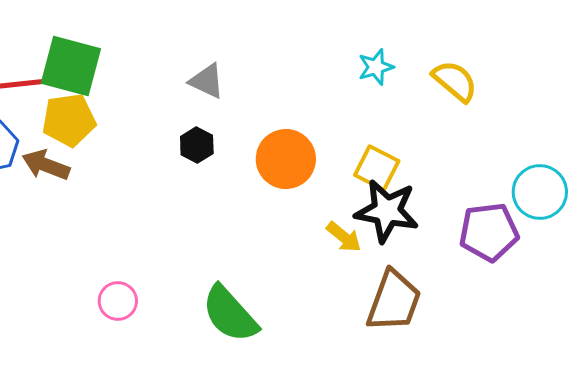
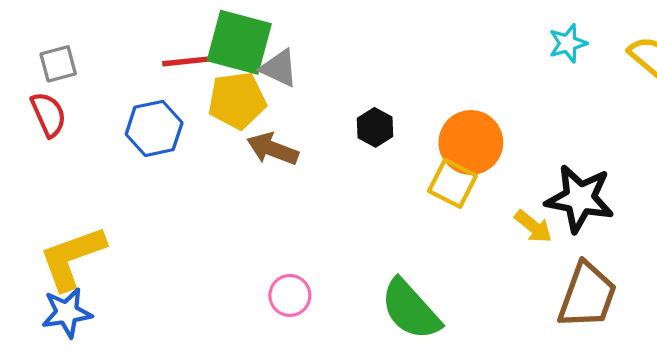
gray triangle: (207, 81) -> (279, 68), moved
brown arrow: (46, 165) -> (273, 149), moved
yellow square: (377, 168) -> (453, 183), moved

